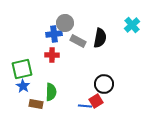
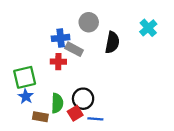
gray circle: (65, 23) -> (89, 22), moved
gray rectangle: (78, 41) -> (74, 49), moved
black circle: (104, 84) -> (83, 99), moved
red square: (96, 101) -> (75, 113), moved

